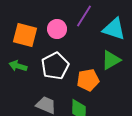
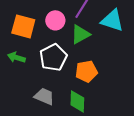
green triangle: (111, 60) -> (80, 34), moved

